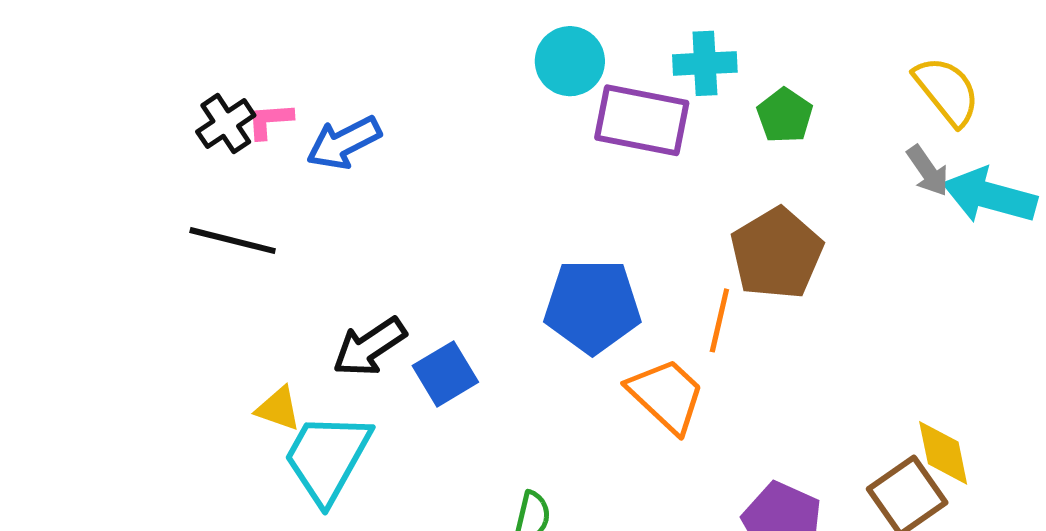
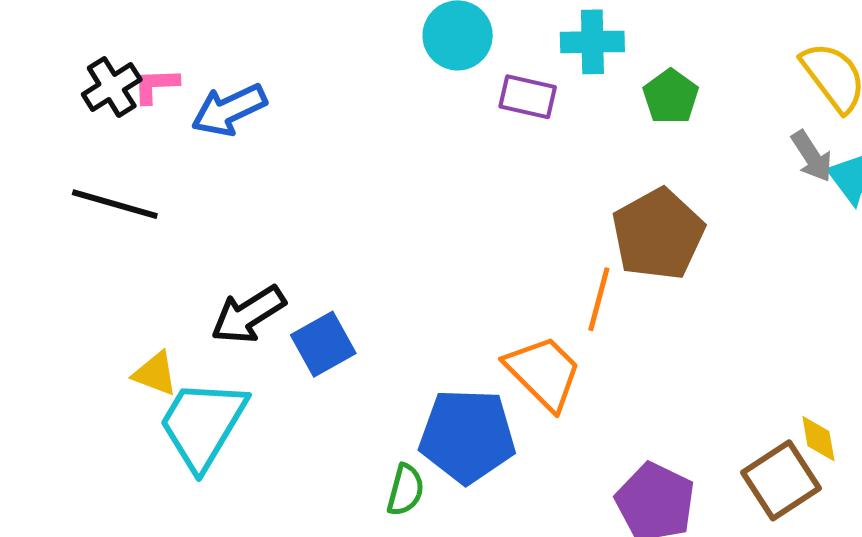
purple rectangle: (642, 120) -> (528, 97), size x0.6
blue pentagon: (592, 306) -> (467, 436), moved
yellow diamond: (943, 453) -> (818, 439), size x0.7

